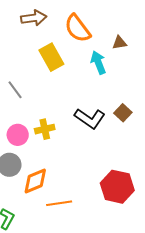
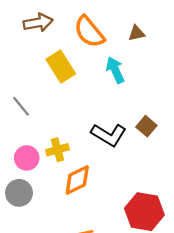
brown triangle: (119, 43) -> (137, 33), moved
orange diamond: (35, 181) -> (77, 180), moved

